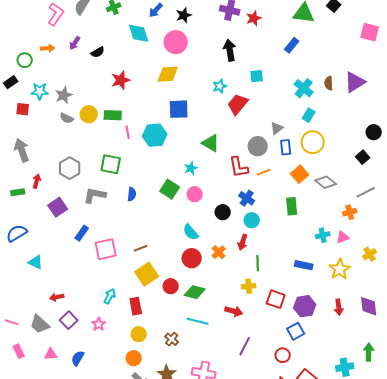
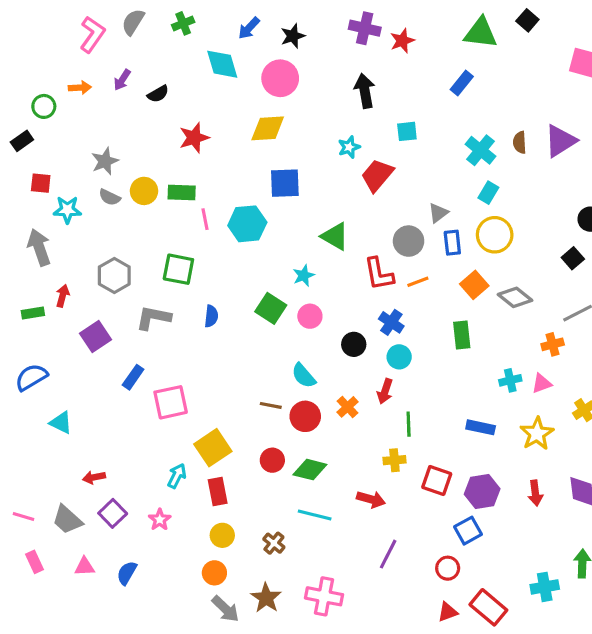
cyan star: (40, 91) -> (67, 210), moved
brown line: (141, 248) -> (271, 405), moved, turned 32
yellow square: (147, 274) -> (213, 448), moved

